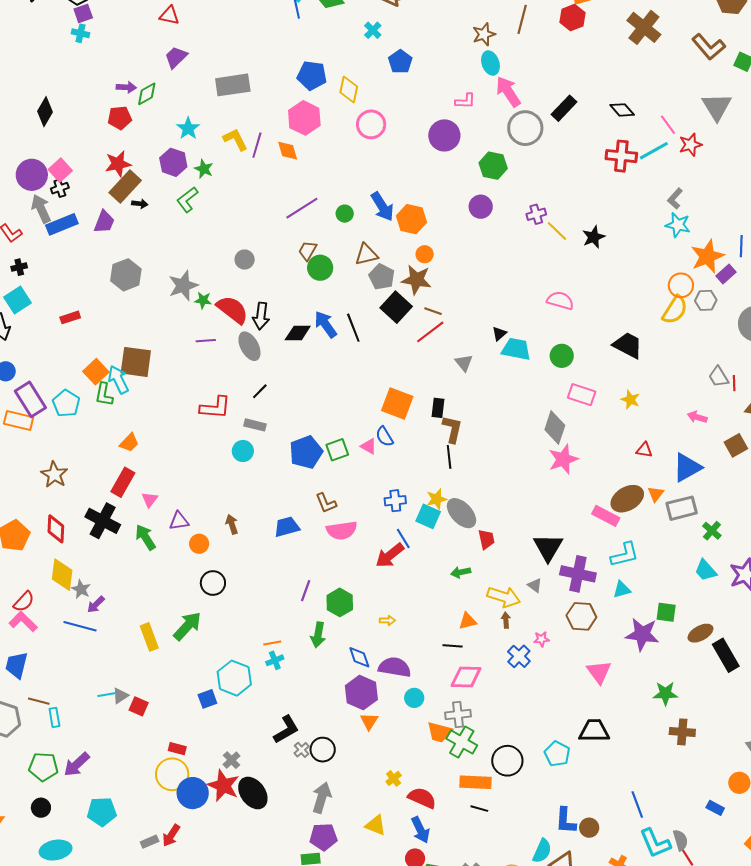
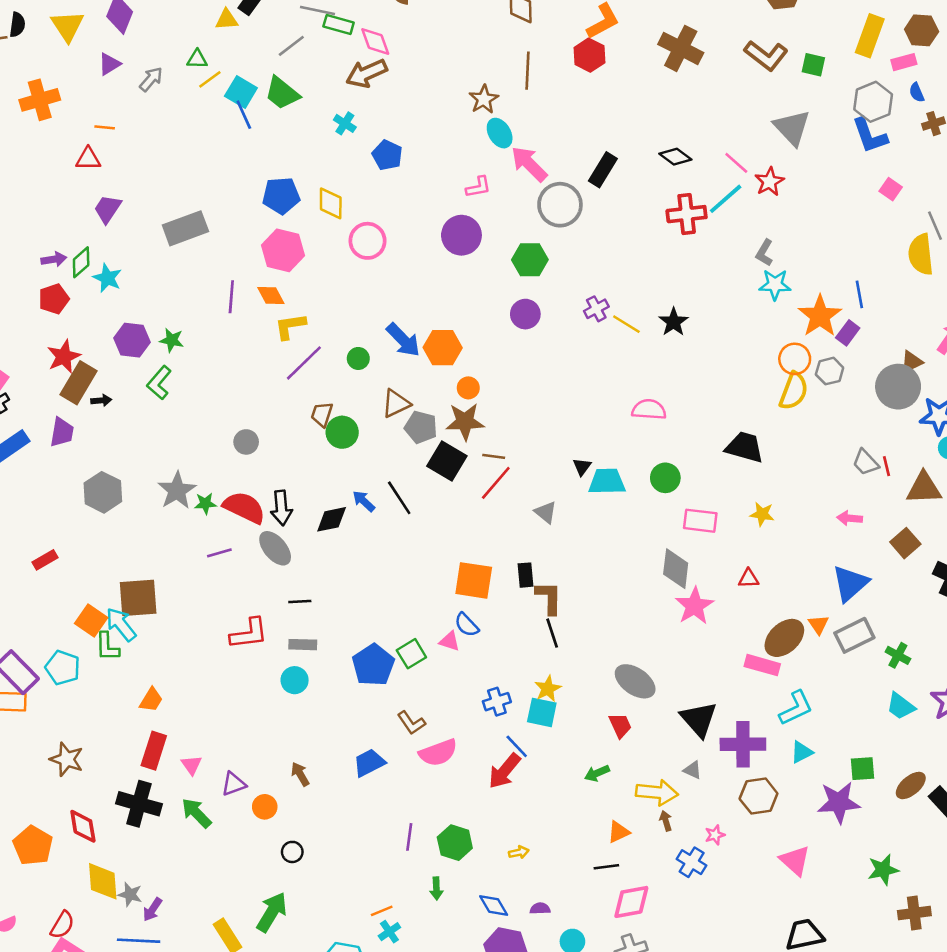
cyan star: (188, 128) -> (107, 278), moved
yellow L-shape: (235, 139) -> (290, 326), moved, turned -60
blue arrow: (326, 324) -> (364, 501), size x0.7
black line: (260, 391) -> (300, 601), turned 54
red triangle: (644, 450) -> (749, 578), moved
gray ellipse: (462, 513) -> (635, 681), moved
black circle: (213, 583) -> (292, 852), size x0.7
green arrow: (318, 635) -> (436, 888), size x0.7
purple semicircle: (395, 667) -> (540, 908), size x0.5

